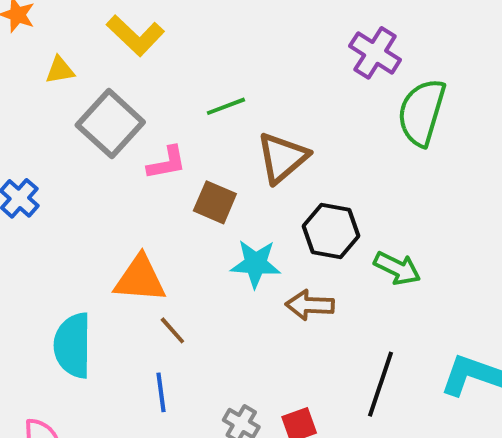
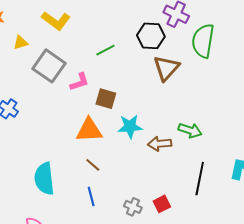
brown triangle: (282, 158) -> (166, 68), moved
black hexagon: (331, 231) -> (151, 36), moved
green arrow: (397, 268) -> (190, 130), moved
orange triangle: (140, 279) -> (89, 130), moved

